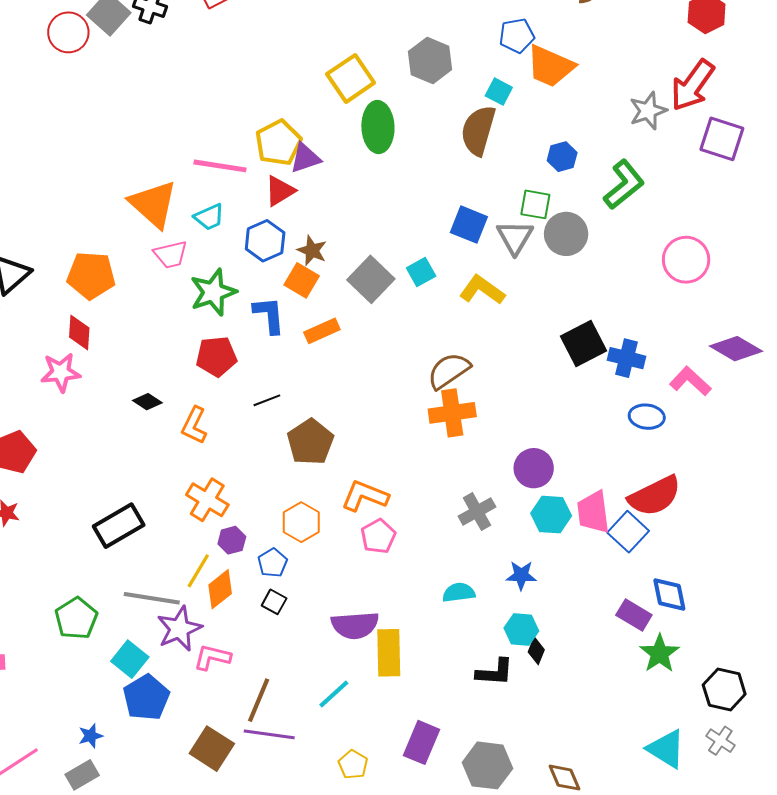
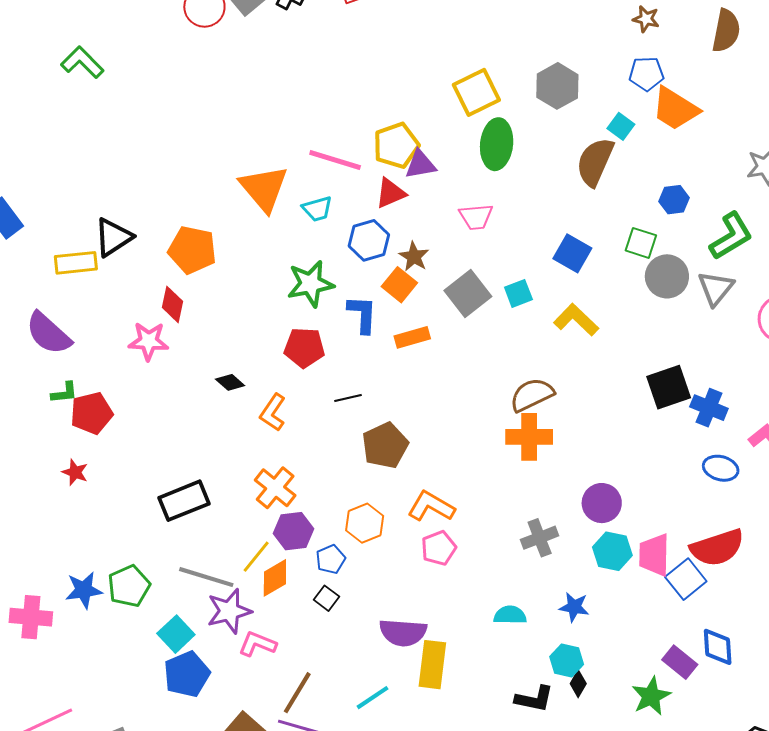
gray triangle: (515, 237) -> (716, 288), moved
pink trapezoid: (171, 254) -> (476, 217), moved
purple hexagon: (232, 540) -> (294, 531), size x1.4
green star: (659, 653) -> (651, 696), moved
blue star: (91, 736) -> (84, 590), moved, size x1.5

